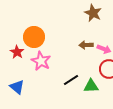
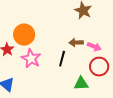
black line: (71, 80) -> (62, 59), moved, turned -42

